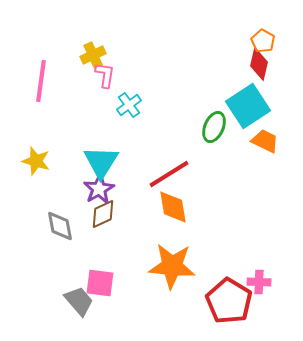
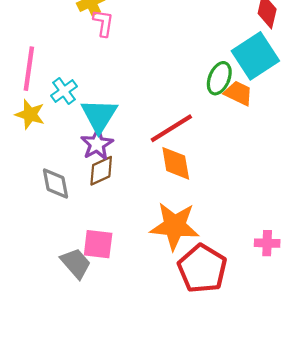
pink line: (41, 81) -> (29, 69), moved
cyan cross: (129, 105) -> (64, 91), moved
orange trapezoid: (265, 141) -> (238, 93), moved
red pentagon: (229, 301) -> (202, 269), moved

